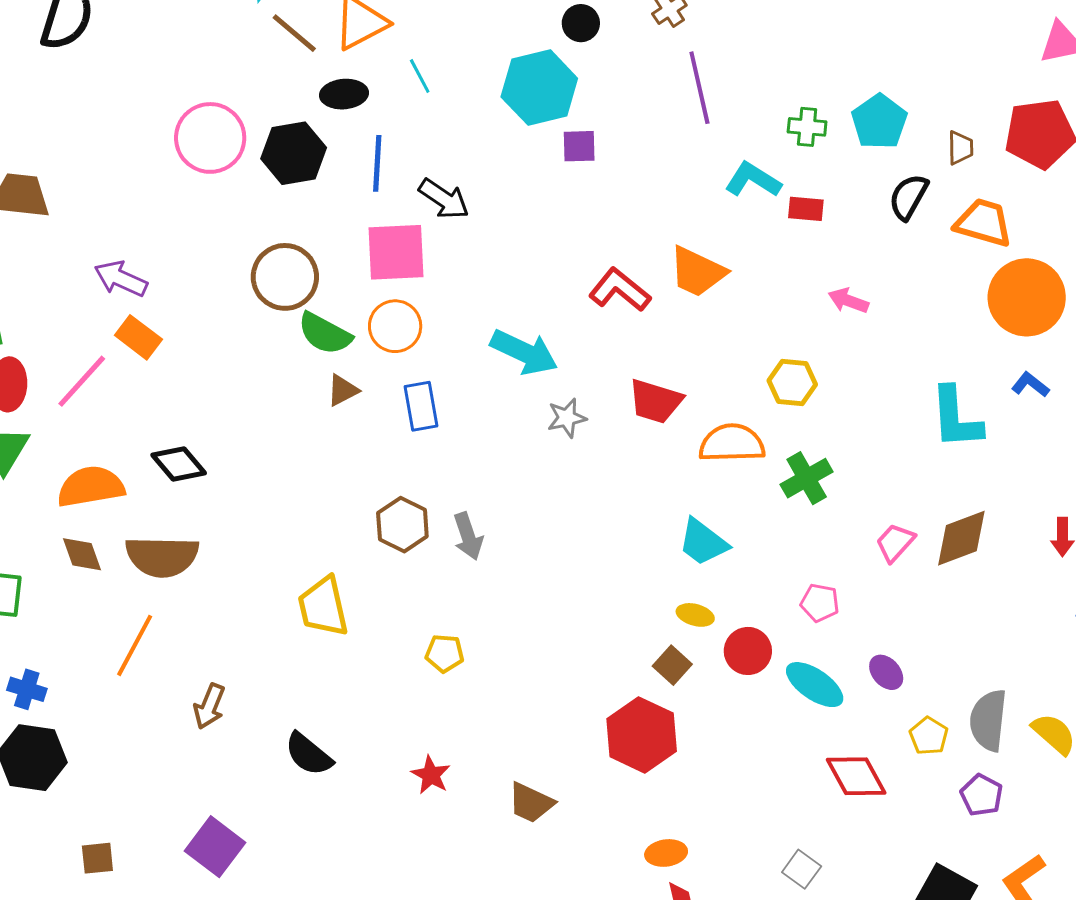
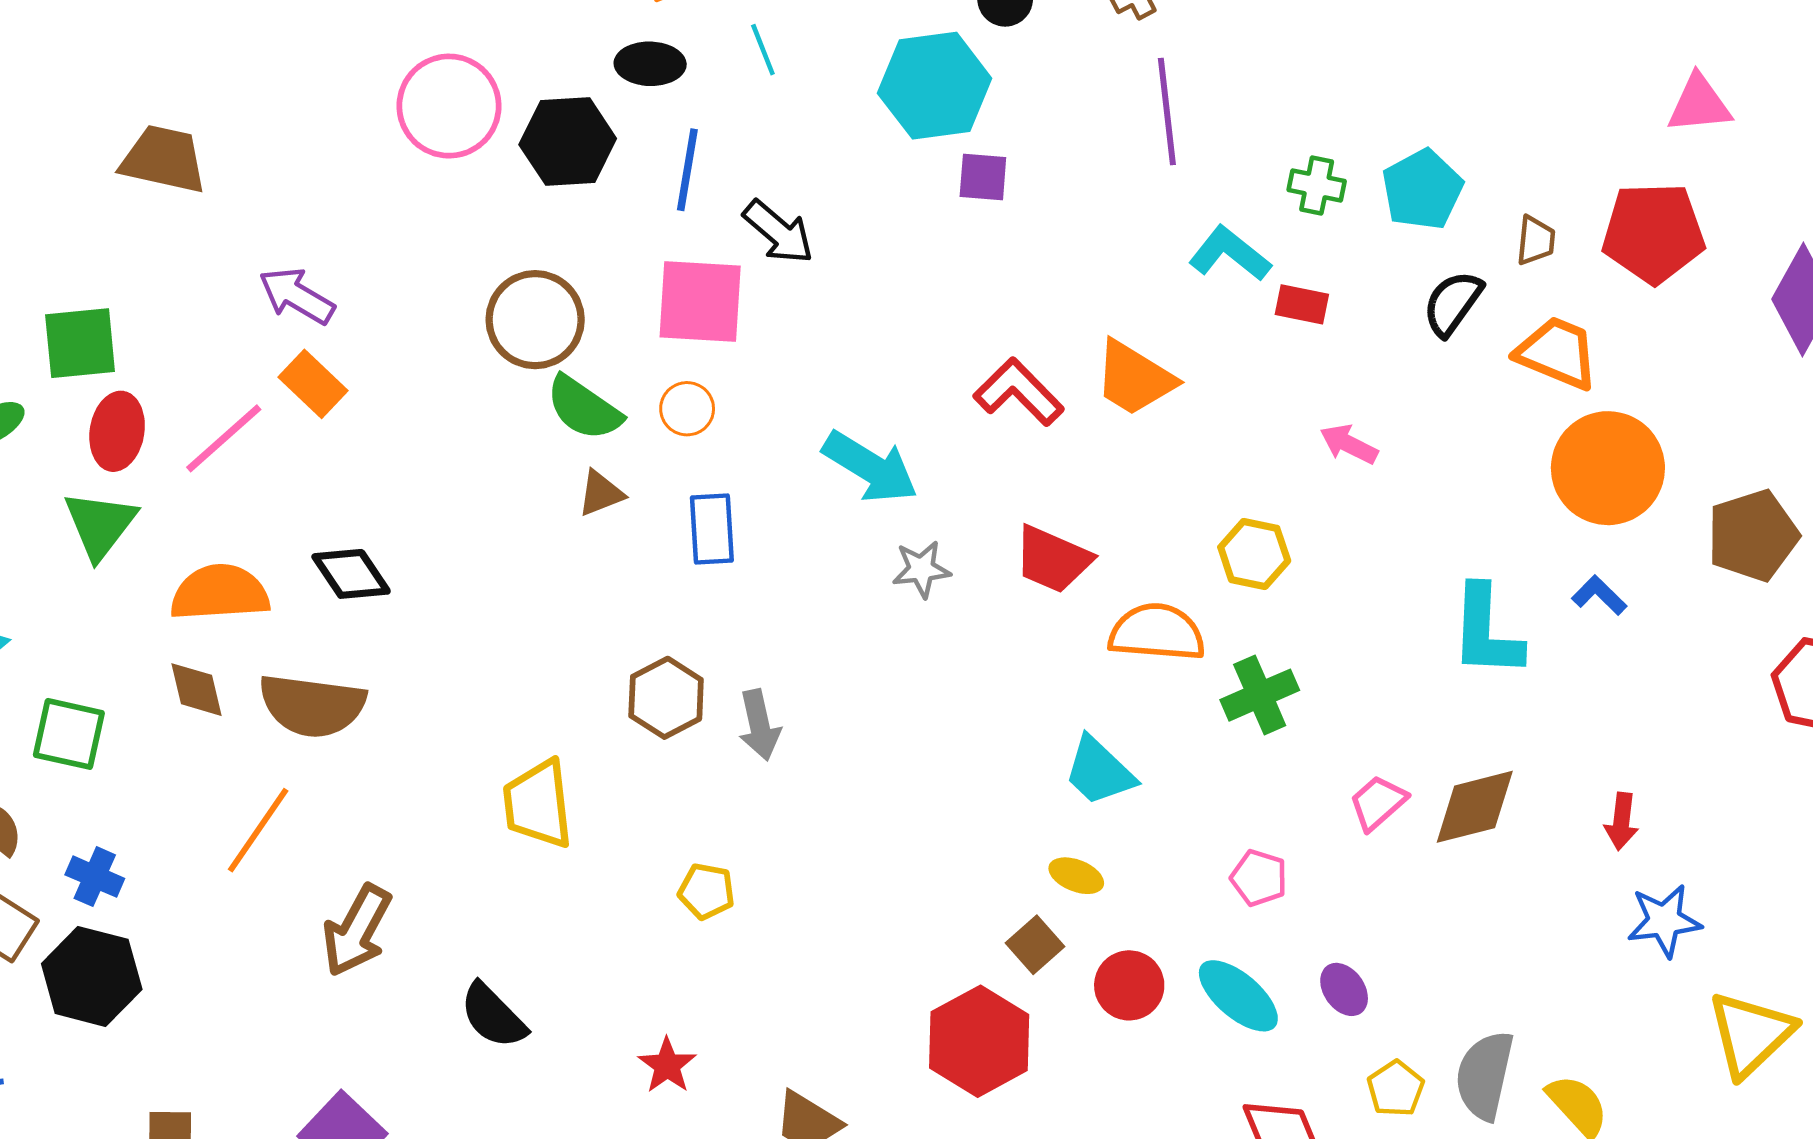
orange circle: (395, 326) -> (687, 409), size x0.7
red circle: (748, 651) -> (1129, 985), moved
brown arrow: (209, 706) -> (357, 930), size x1.4

